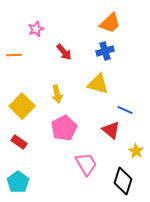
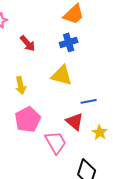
blue line: (125, 110) -> (89, 101), turned -35
yellow star: (136, 151) -> (100, 132), moved
pink trapezoid: (86, 164) -> (56, 142), moved

